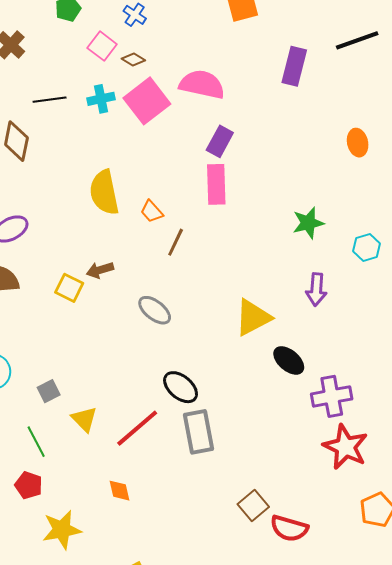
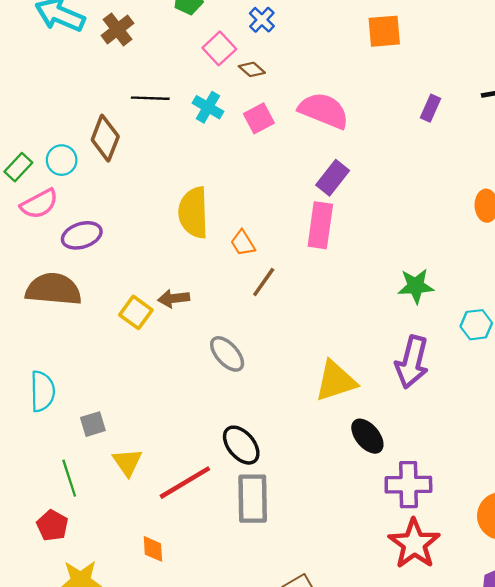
purple rectangle: (294, 66) -> (430, 108), size x0.6
cyan cross: (101, 99) -> (208, 107), turned 32
pink square: (147, 101) -> (259, 118), size x0.6
purple arrow: (316, 289) -> (412, 362), size x1.4

